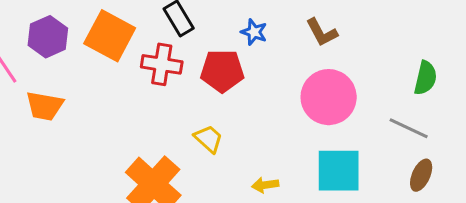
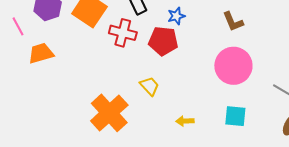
blue star: (254, 32) -> (176, 16), moved, turned 30
orange trapezoid: (45, 106) -> (41, 53), turned 148
cyan square: (339, 171) -> (235, 116), size x0.7

